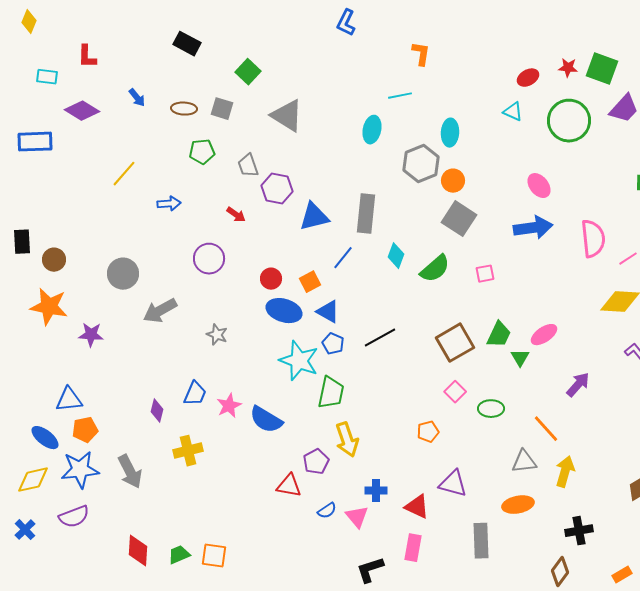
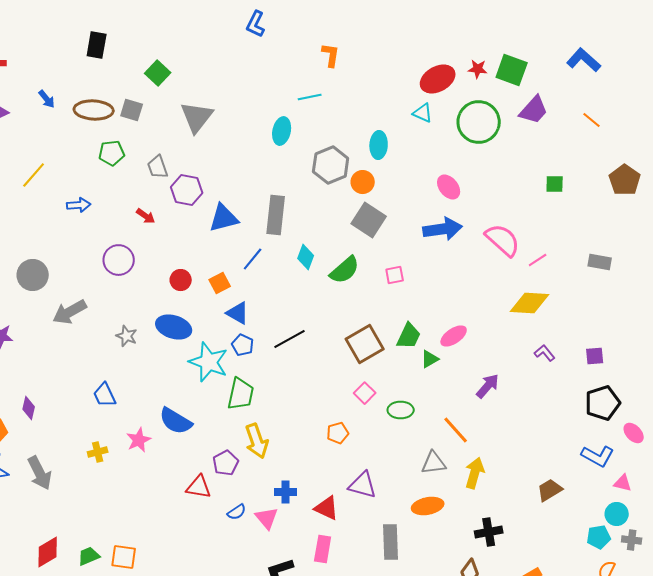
black rectangle: (187, 44) -> (97, 45), turned 72
red ellipse: (528, 78) -> (438, 79), size x1.6
brown ellipse: (184, 109) -> (94, 110), size x1.5
gray triangle: (287, 116) -> (197, 117), turned 36
cyan ellipse: (450, 133) -> (379, 145), moved
pink semicircle: (593, 239) -> (503, 240), turned -42
blue ellipse: (284, 311) -> (174, 327), moved
green triangle: (520, 358) -> (430, 359), turned 30
blue trapezoid: (195, 394) -> (105, 395), turned 132
pink star: (229, 406) -> (139, 440), moved
purple diamond: (157, 411) -> (29, 408), moved
yellow cross: (188, 451) -> (98, 452), size x0.7
red diamond: (138, 551) -> (48, 552), turned 56

